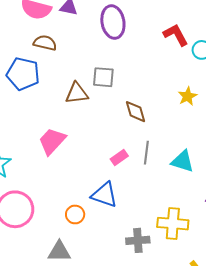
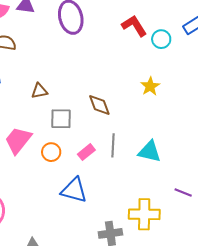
gray square: (103, 77) -> (61, 119), moved
brown triangle: (77, 93) -> (39, 91), size x0.7
orange circle: (75, 214) -> (51, 152), moved

